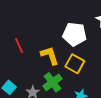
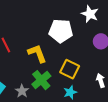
yellow square: (75, 64) -> (70, 69), moved

